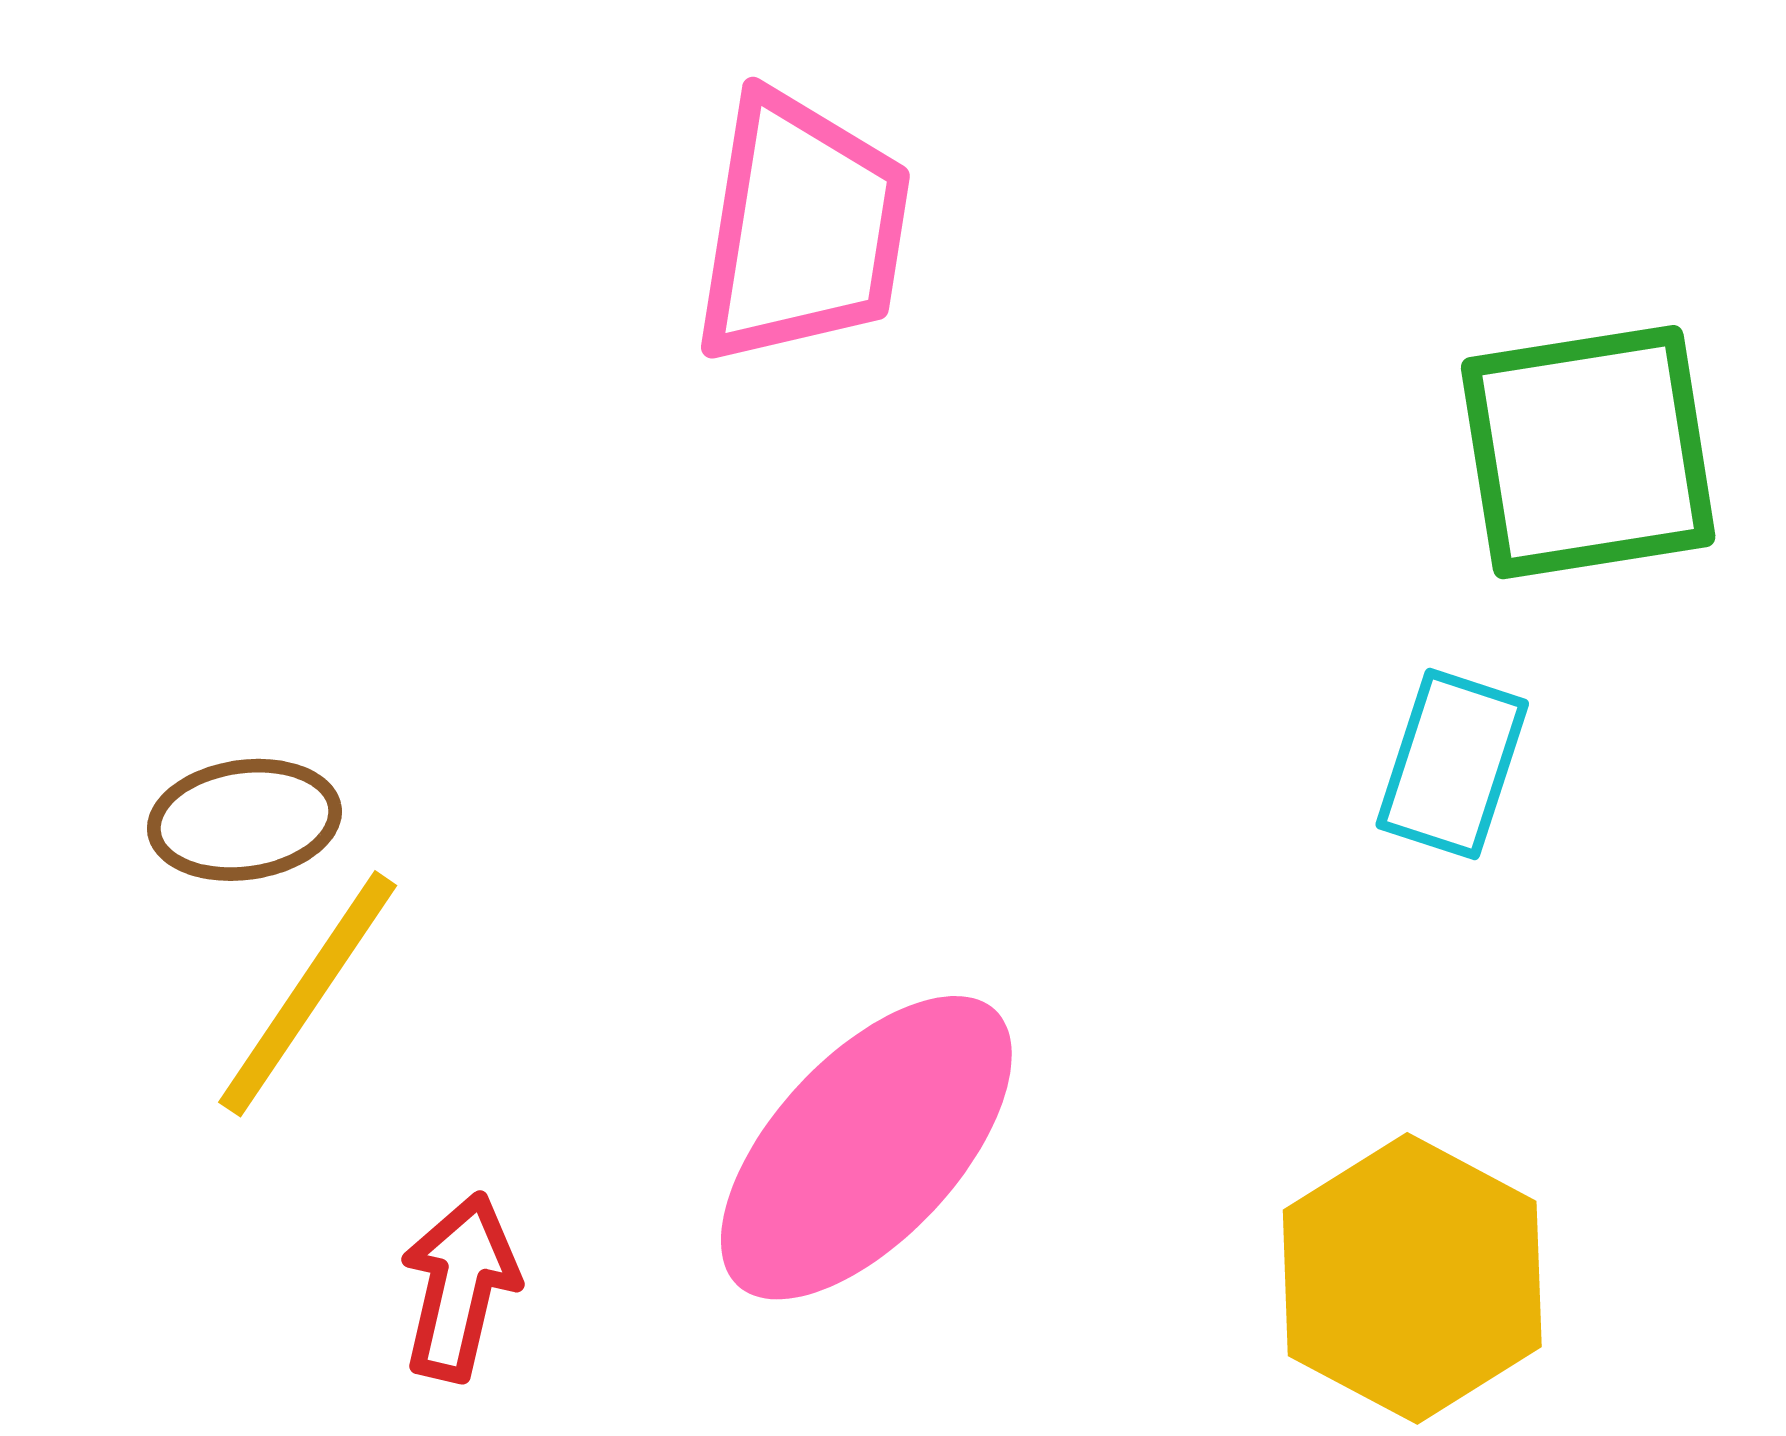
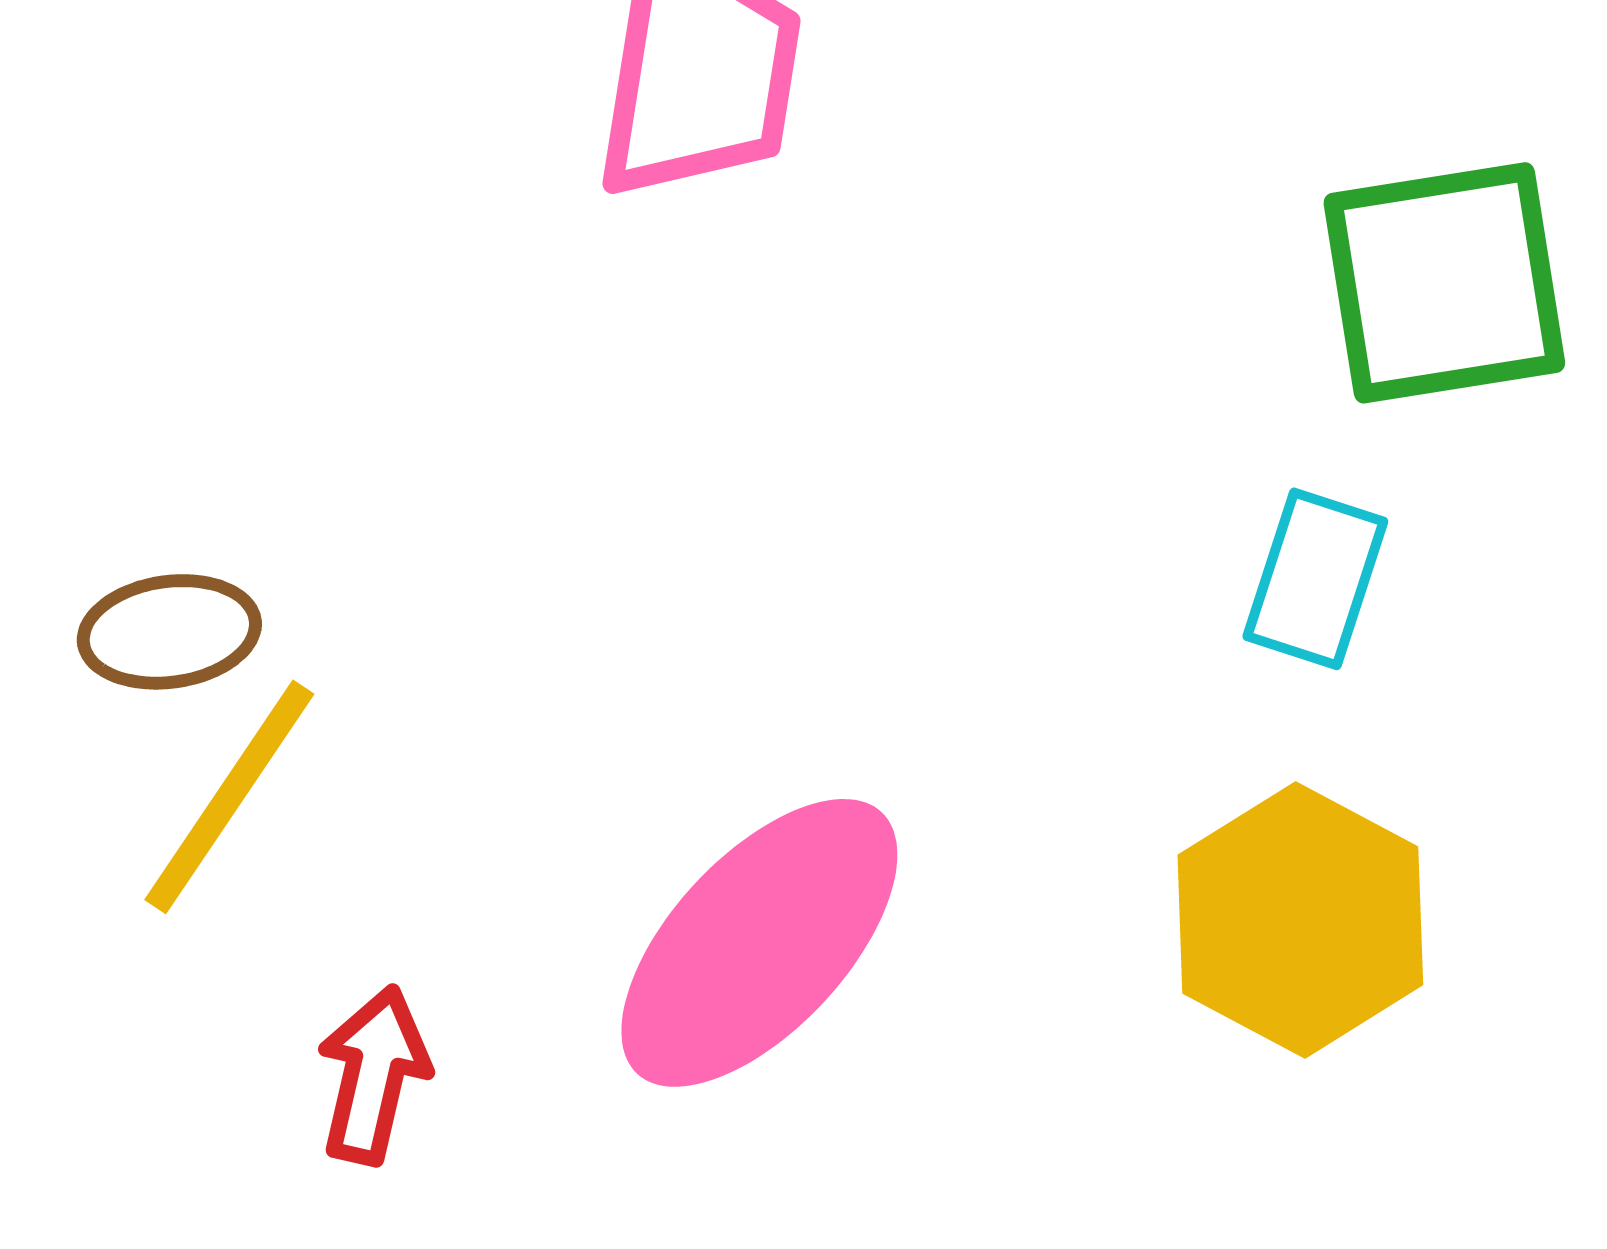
yellow hexagon: (1412, 1278) -> (1300, 920), moved

